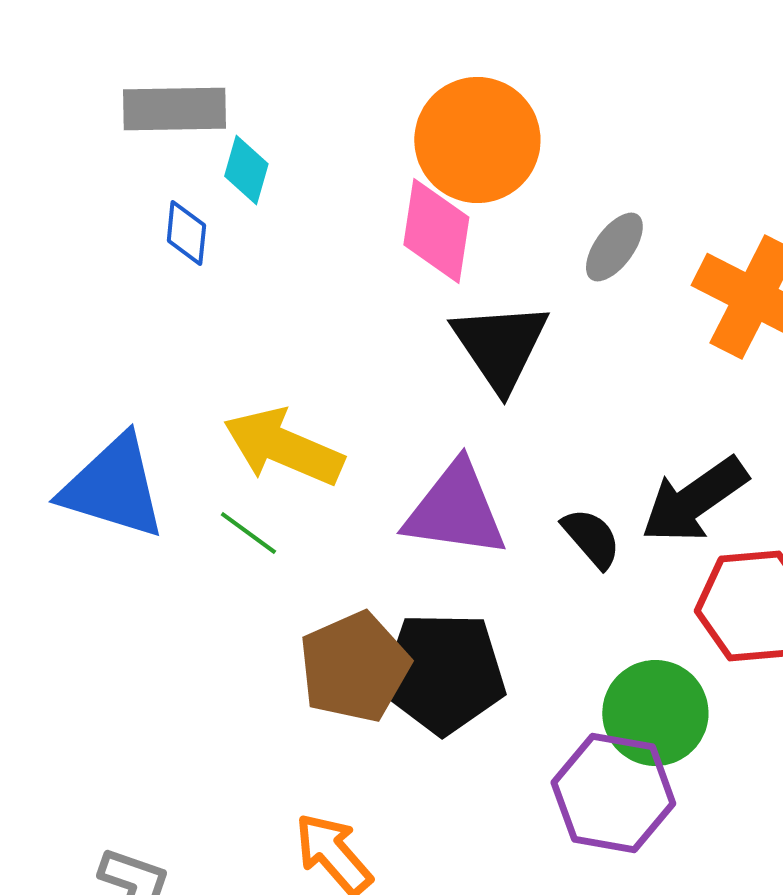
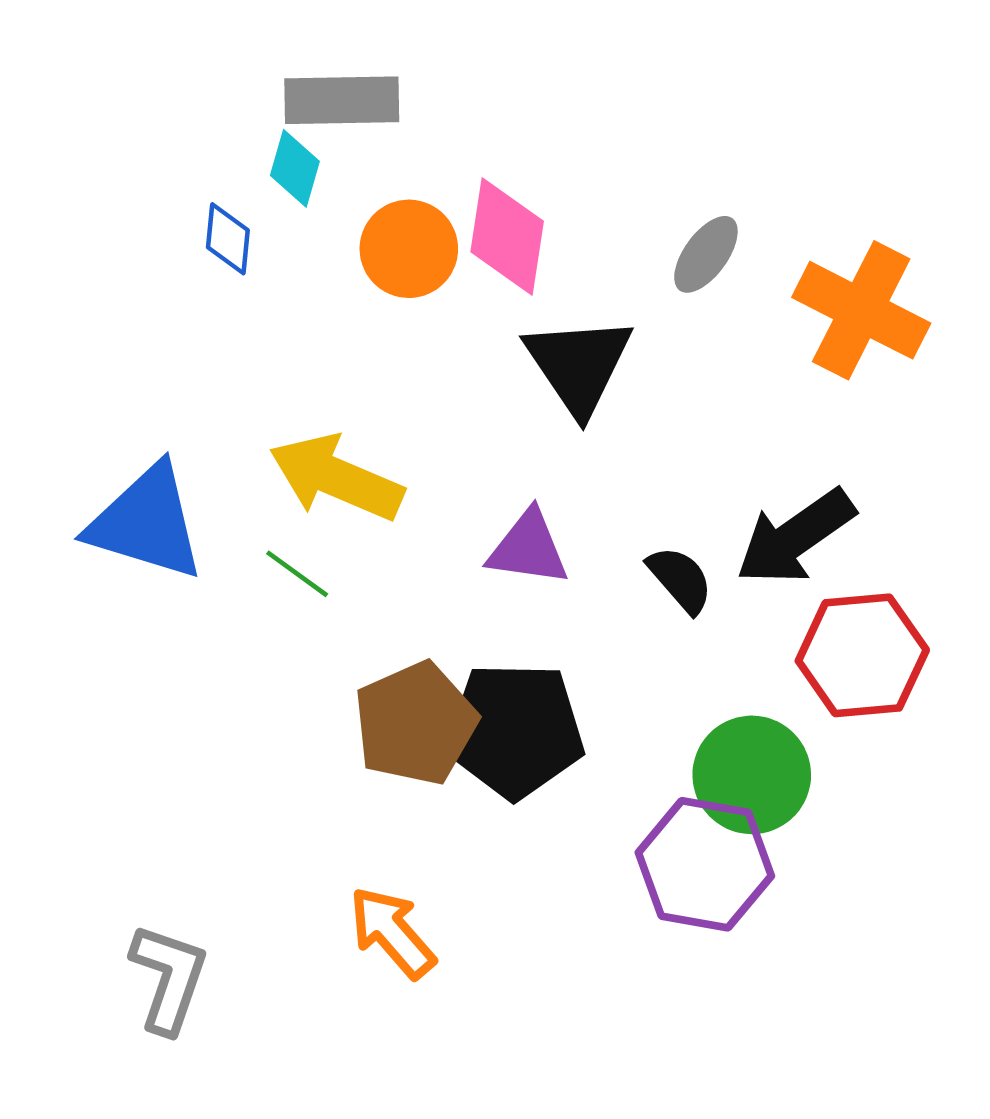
gray rectangle: (174, 109) -> (342, 100), moved
orange circle: (477, 140) -> (409, 249), moved, size x0.7
purple triangle: (455, 510) -> (528, 548), size x0.7

